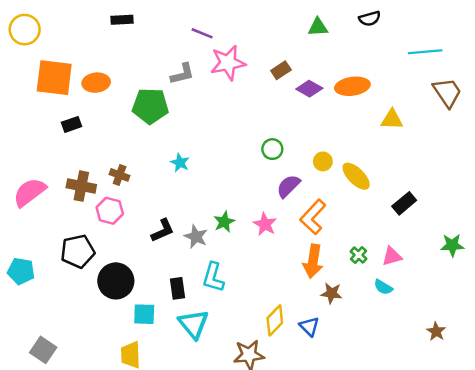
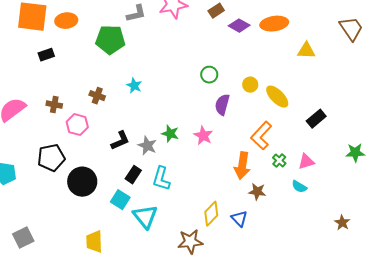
brown cross: (120, 175) -> (97, 96), moved
brown cross: (81, 186) -> (54, 105), size x0.7
purple semicircle: (288, 186) -> (222, 105), turned -30
orange L-shape: (313, 217) -> (261, 136), moved
green star: (224, 222) -> (170, 134), turned -30
black rectangle: (177, 288) -> (133, 175), moved, turned 42
cyan square: (144, 314) -> (120, 200), moved, turned 30
gray square: (43, 350) -> (23, 238), turned 30

